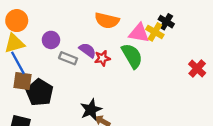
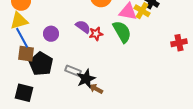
purple circle: (51, 40) -> (51, 34), moved
gray rectangle: (68, 58) -> (73, 71), moved
red cross: (197, 69) -> (179, 43), turned 35

